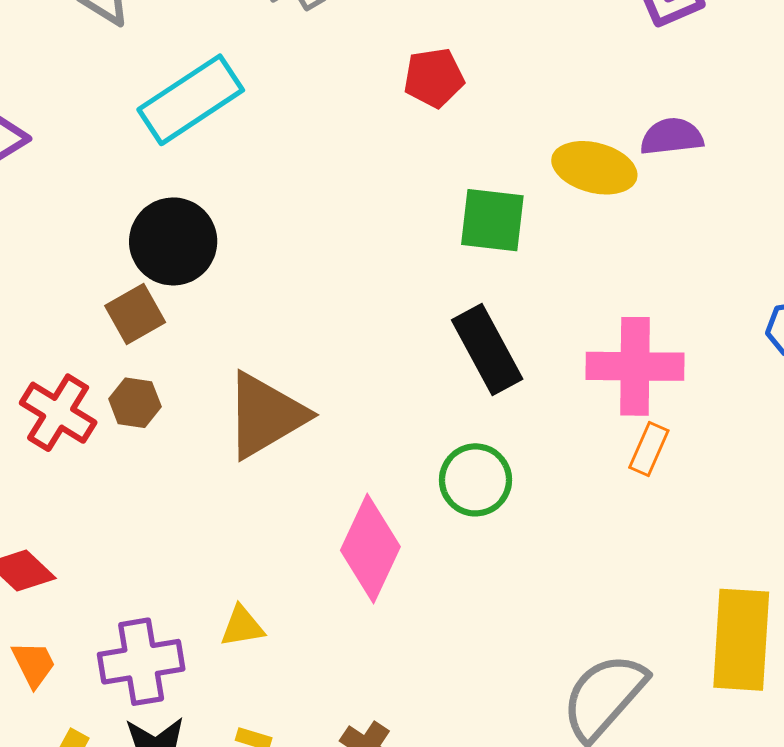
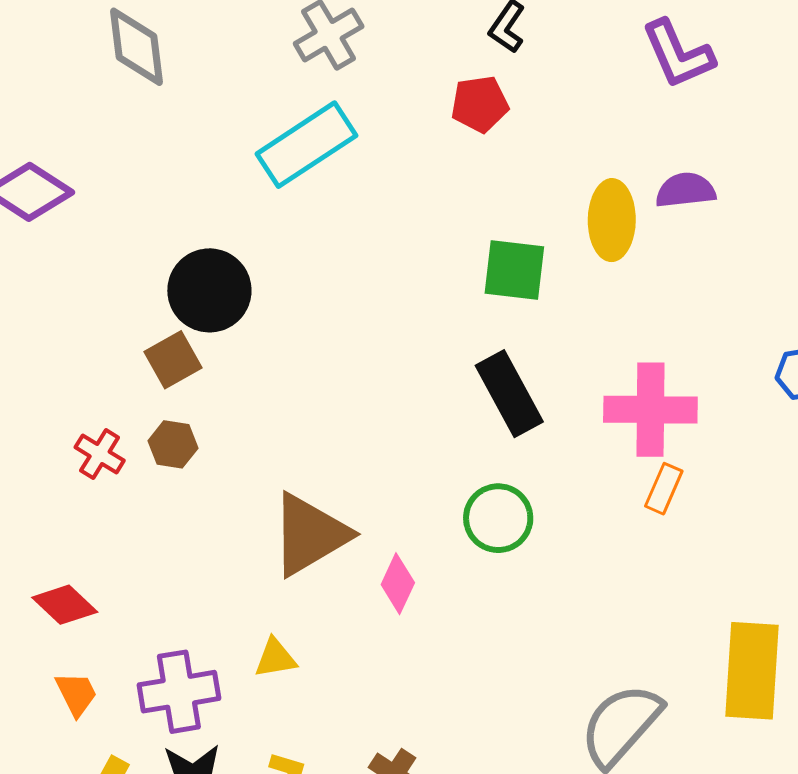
red pentagon: (434, 78) -> (480, 104), moved
cyan rectangle: (191, 100) -> (307, 145), moved
yellow ellipse: (594, 168) -> (612, 220), turned 76
red cross: (58, 413) -> (100, 454), size x0.7
brown triangle: (265, 415) -> (310, 535), moved
pink diamond: (370, 549) -> (398, 584), size x0.6

